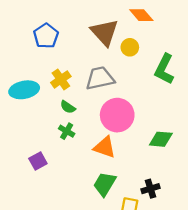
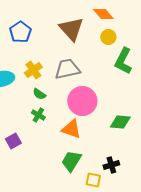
yellow circle: (130, 47) -> (108, 37), moved

